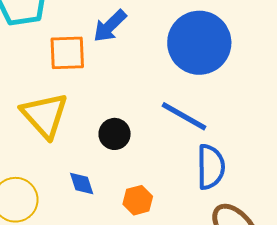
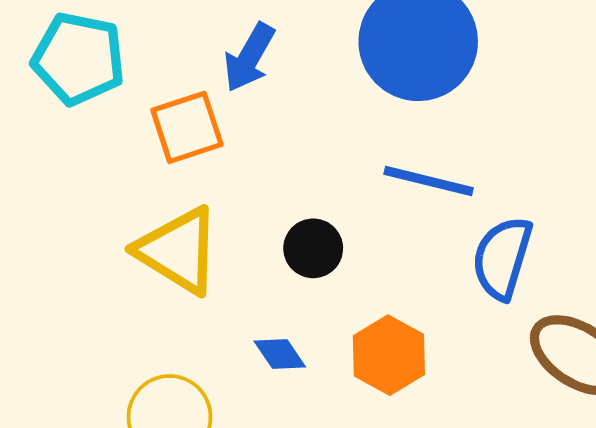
blue semicircle: (211, 167) -> (502, 258), turned -147
orange hexagon: (138, 200) -> (389, 355), size x1.4

